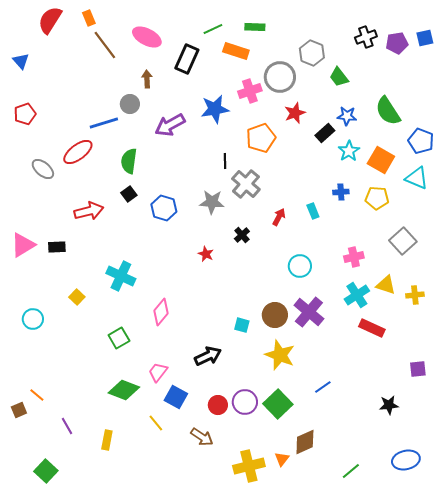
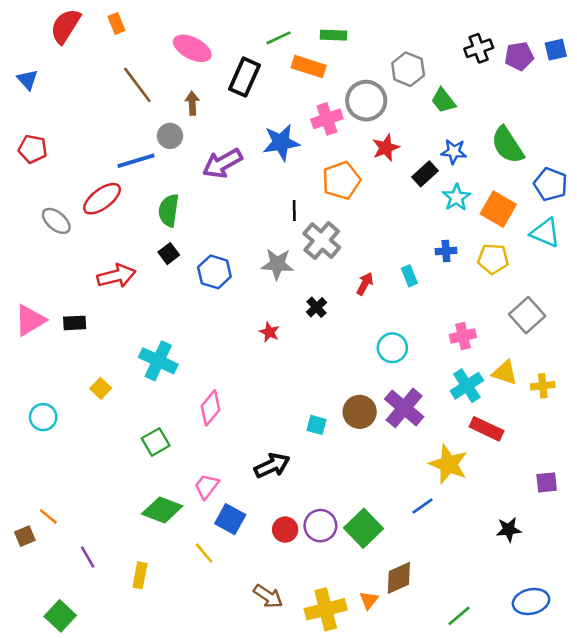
brown line: (105, 45) -> (137, 85), moved
red pentagon: (25, 114) -> (33, 149), turned 30
yellow star: (280, 355) -> (449, 464), moved
brown arrow: (202, 437) -> (268, 596), moved

